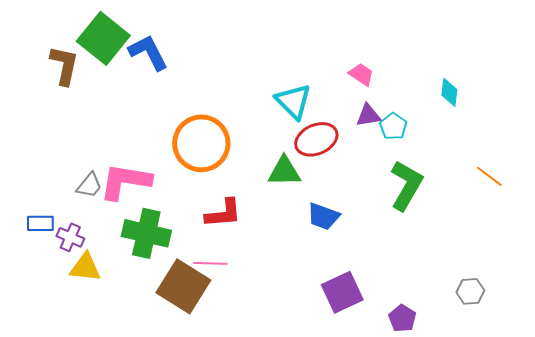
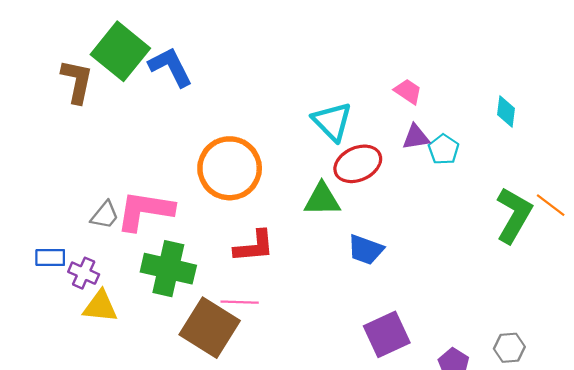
green L-shape: (406, 185) -> (514, 215), moved
gray hexagon: (470, 291) -> (509, 348), moved

